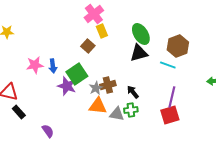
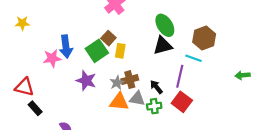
yellow rectangle: (102, 31) -> (120, 51), moved, turned 32
blue arrow: (53, 66) -> (66, 47), moved, size x1.5
green square: (77, 74) -> (97, 51), moved
purple line: (172, 97) -> (180, 76), moved
gray triangle: (117, 114) -> (137, 99), moved
red square: (170, 115) -> (182, 102), moved, turned -36

